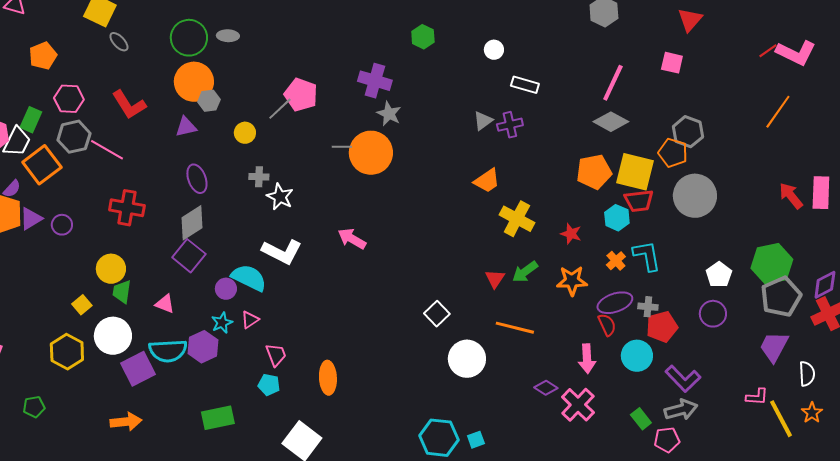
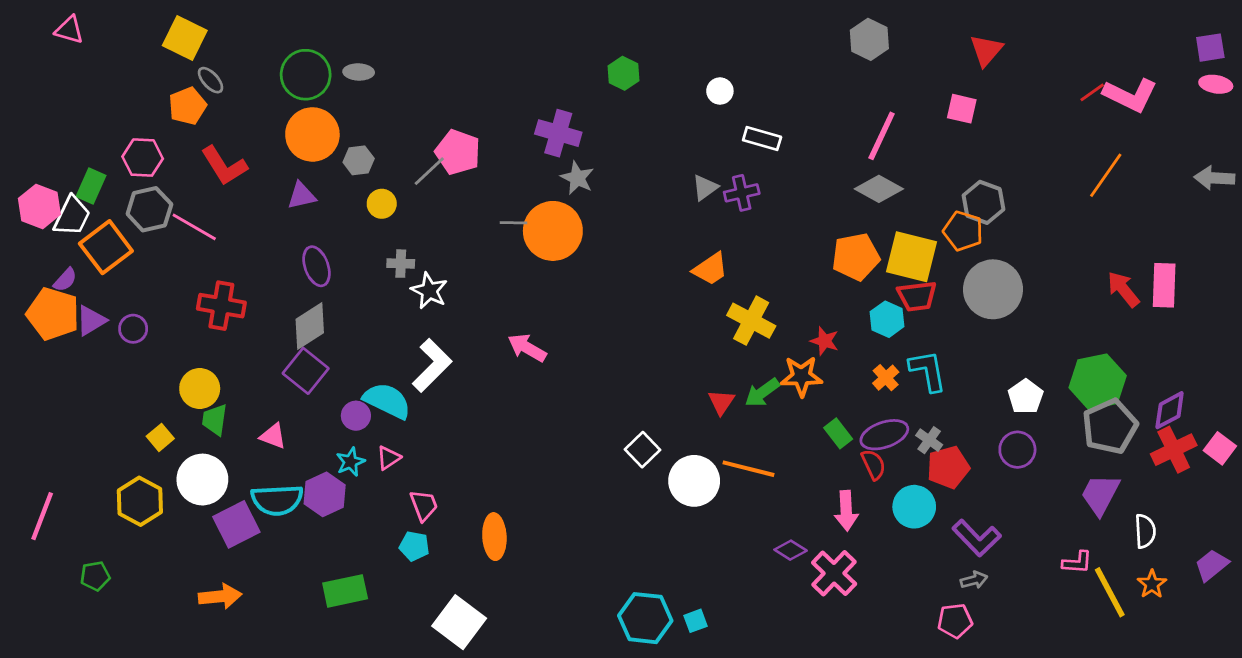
orange pentagon: (43, 56) -> (187, 106), moved
gray hexagon: (209, 101) -> (359, 160), moved
white L-shape: (282, 252) -> (432, 365), turned -72
orange star: (572, 281) -> (801, 376), moved
gray cross: (648, 307) -> (929, 440), turned 30
white circle: (467, 359) -> (694, 481), moved
gray arrow: (681, 410) -> (974, 580), size x0.6
green rectangle: (641, 419) -> (838, 433), moved

